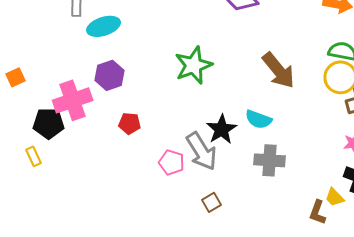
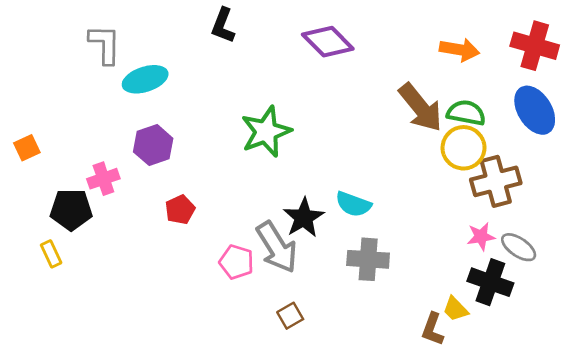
brown arrow: (279, 70) -> (421, 107), moved
pink cross: (73, 100) -> (103, 179), size x0.6
red pentagon: (130, 123) -> (180, 210), turned -30

